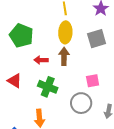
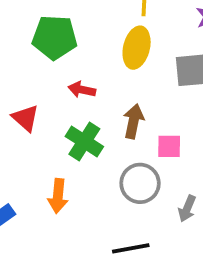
green pentagon: (21, 35) -> (55, 37), turned -30
brown arrow: (64, 56) -> (133, 121), moved

